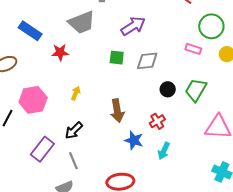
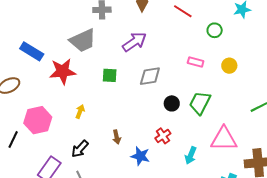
green circle: (211, 26) -> (215, 30), moved, size x0.6
red star: (60, 52) -> (63, 71), size x1.5
green square: (117, 58) -> (110, 75), moved
brown arrow: (117, 111) -> (117, 137), moved, size x0.6
cyan arrow: (164, 151) -> (191, 155), moved

